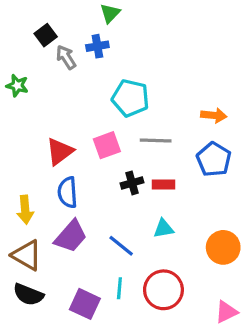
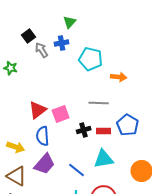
cyan pentagon: (130, 98) -> (91, 59), moved
orange arrow: (214, 115) -> (119, 77), moved
pink square: (107, 145) -> (61, 114), moved
blue pentagon: (214, 159) -> (128, 125), moved
yellow arrow: (25, 210) -> (16, 147), turned -66
cyan triangle: (163, 229) -> (104, 159), size x1.5

